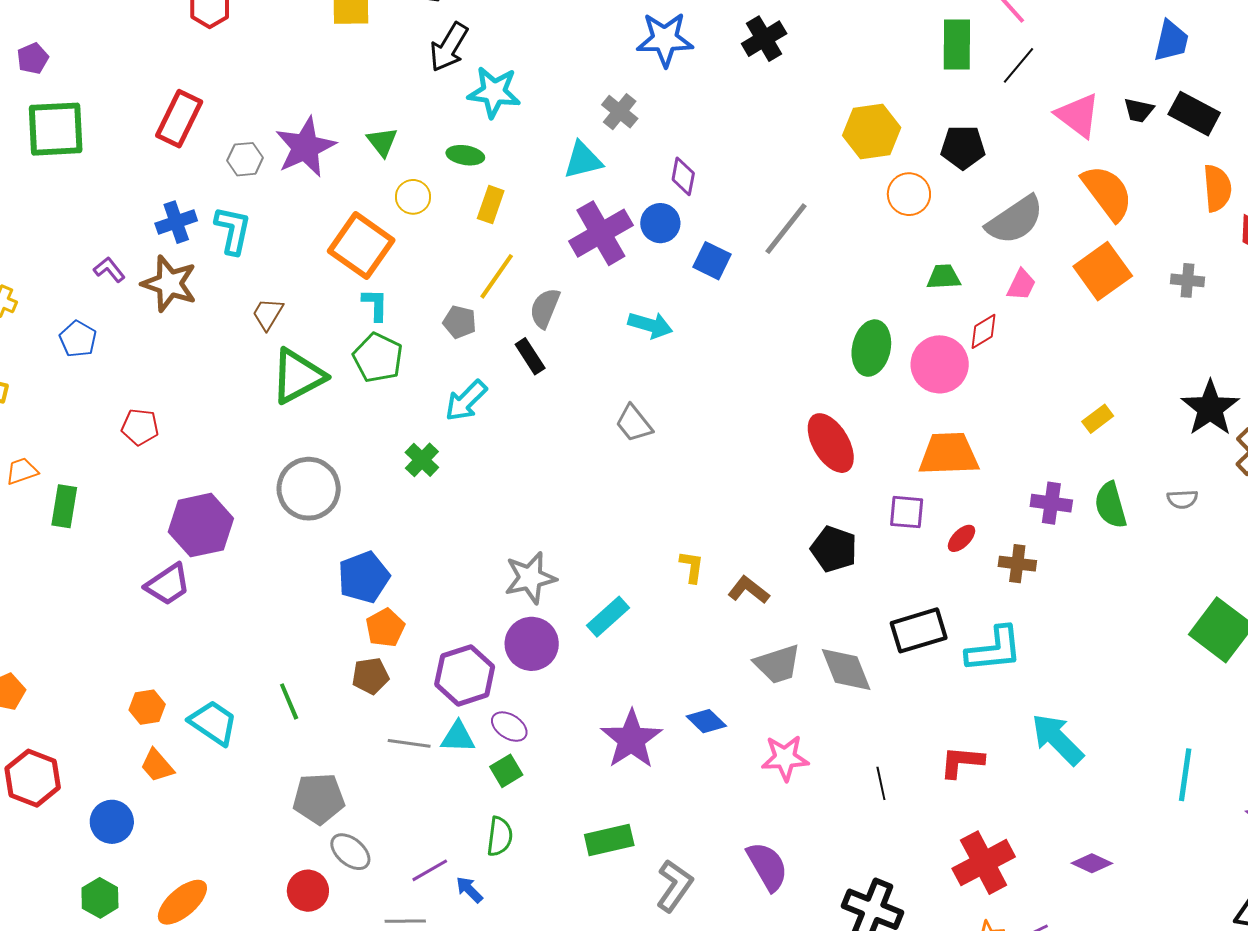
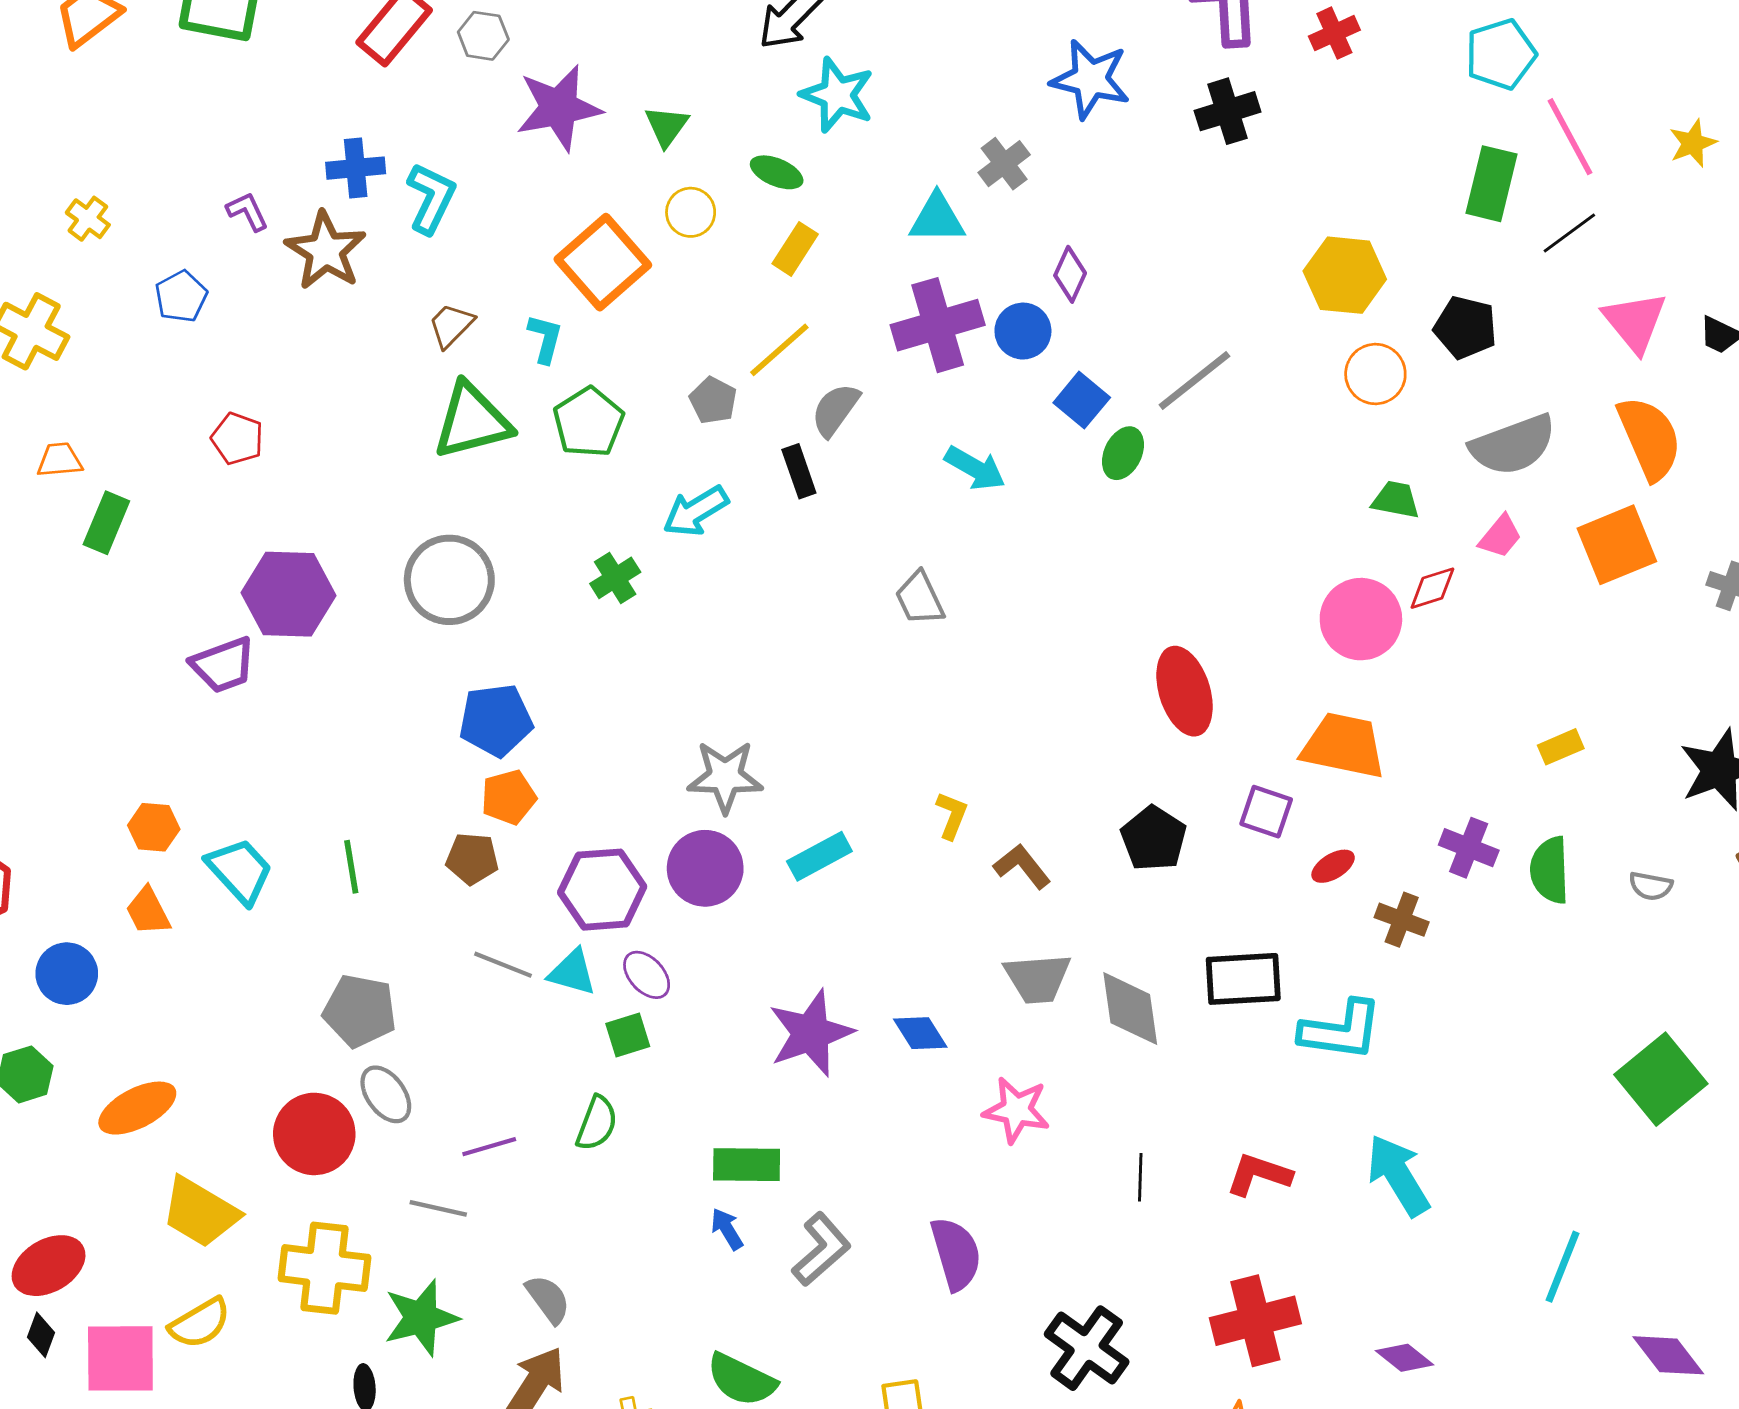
gray hexagon: (245, 159) -> (483, 36), moved
cyan L-shape: (375, 305) -> (545, 339), moved
green ellipse: (871, 348) -> (1123, 453), moved, size x0.7
blue arrow: (469, 890) -> (727, 1229), moved
red circle: (308, 891) -> (314, 1134), size x1.4

